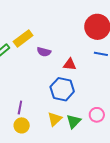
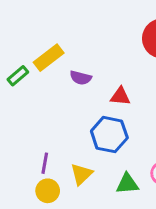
yellow triangle: (55, 119) -> (81, 174), moved
green triangle: (74, 121) -> (127, 184), turned 42

